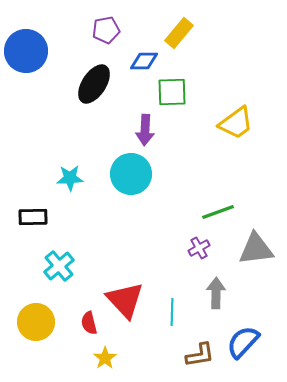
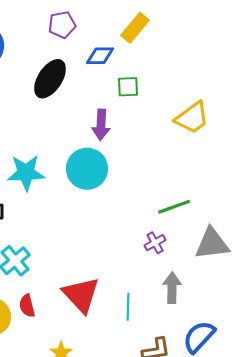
green square: (172, 92) -> (128, 87), size x0.7
cyan star: (70, 178) -> (26, 173), size x1.4
red semicircle: (89, 323) -> (27, 306), moved

